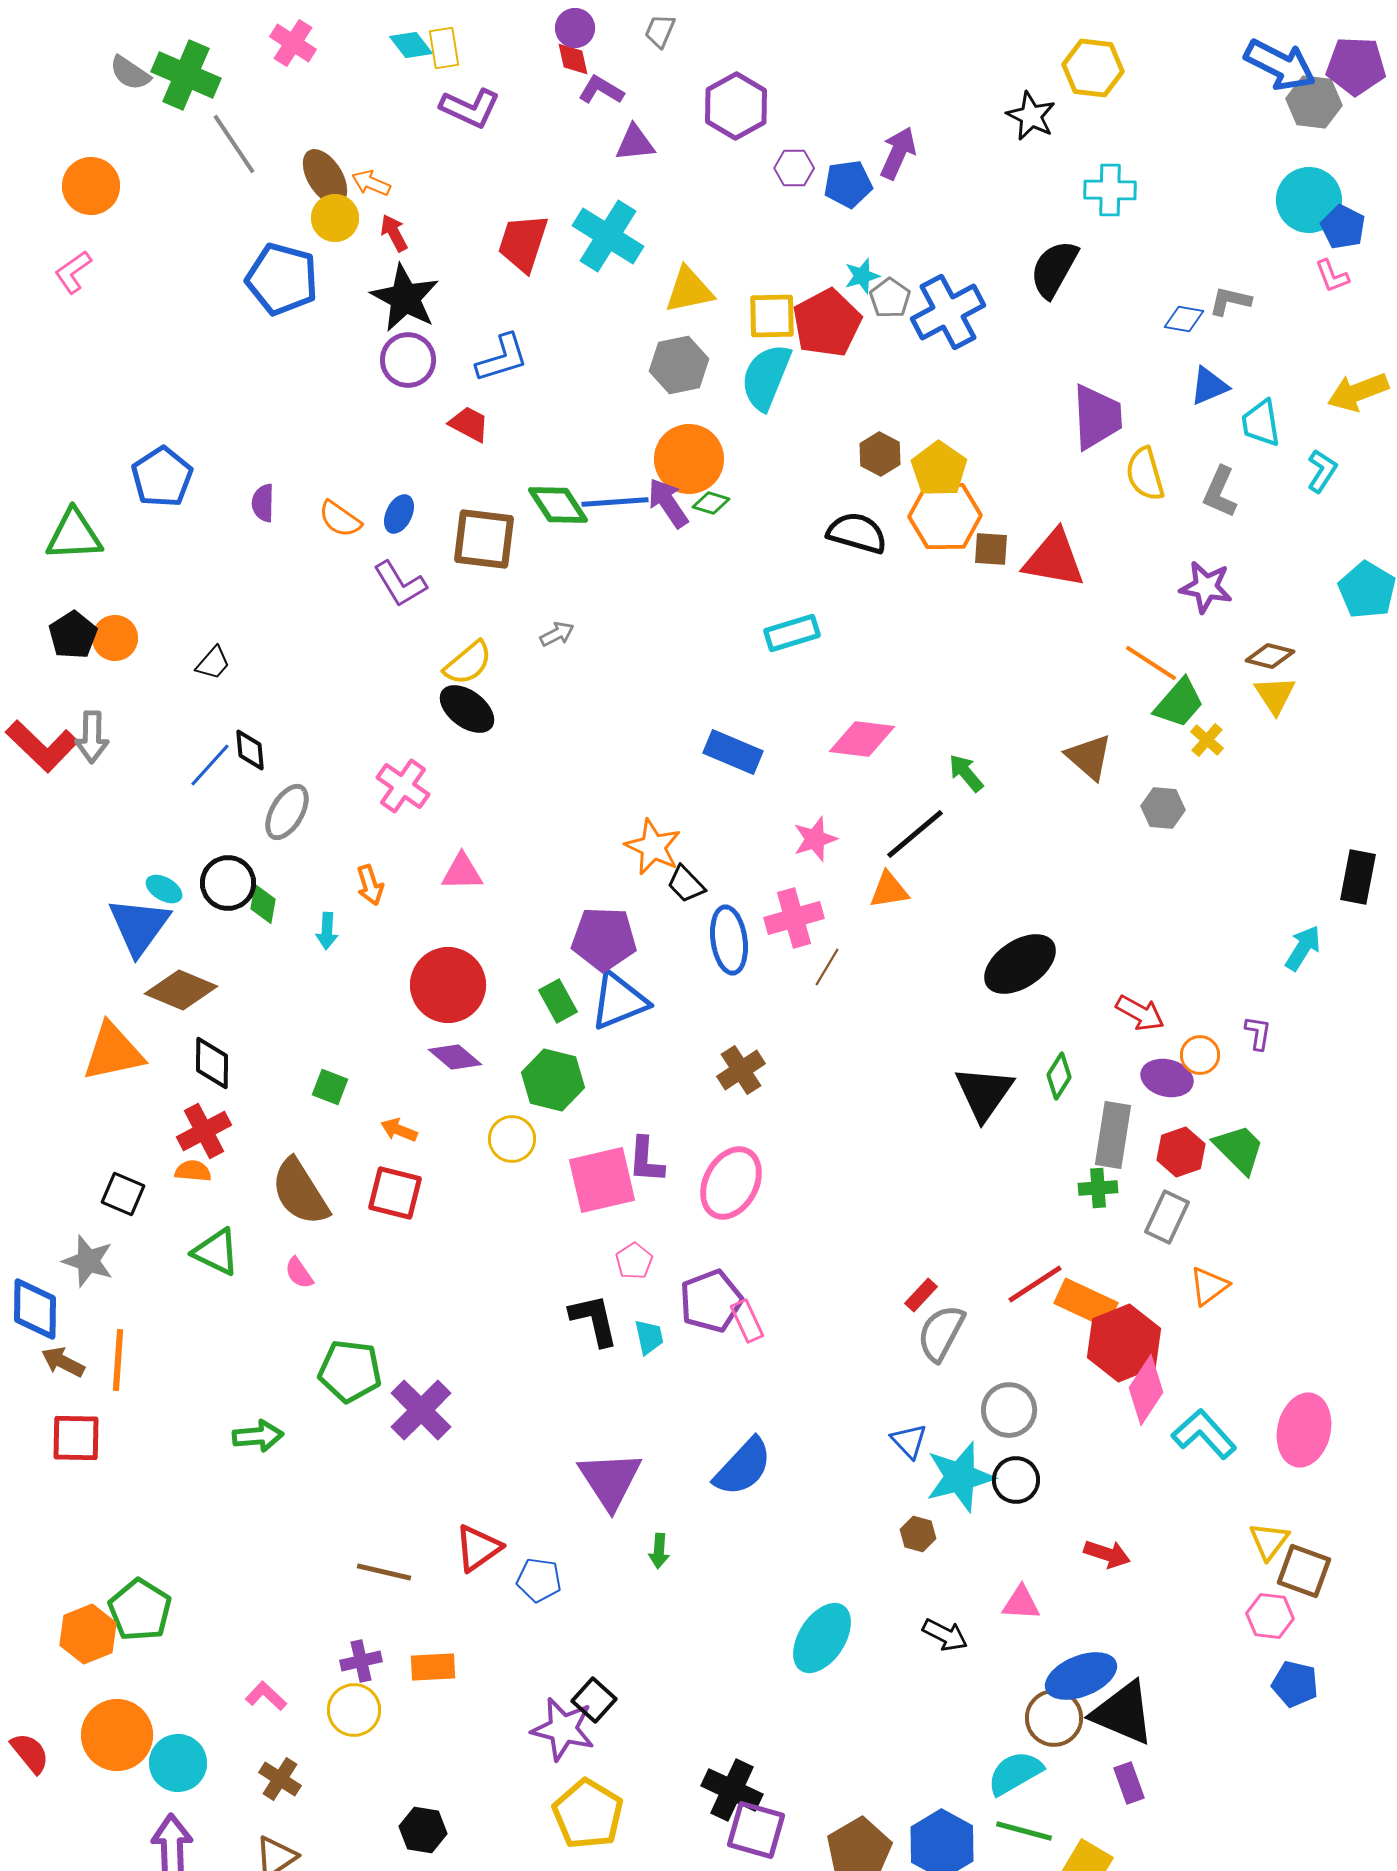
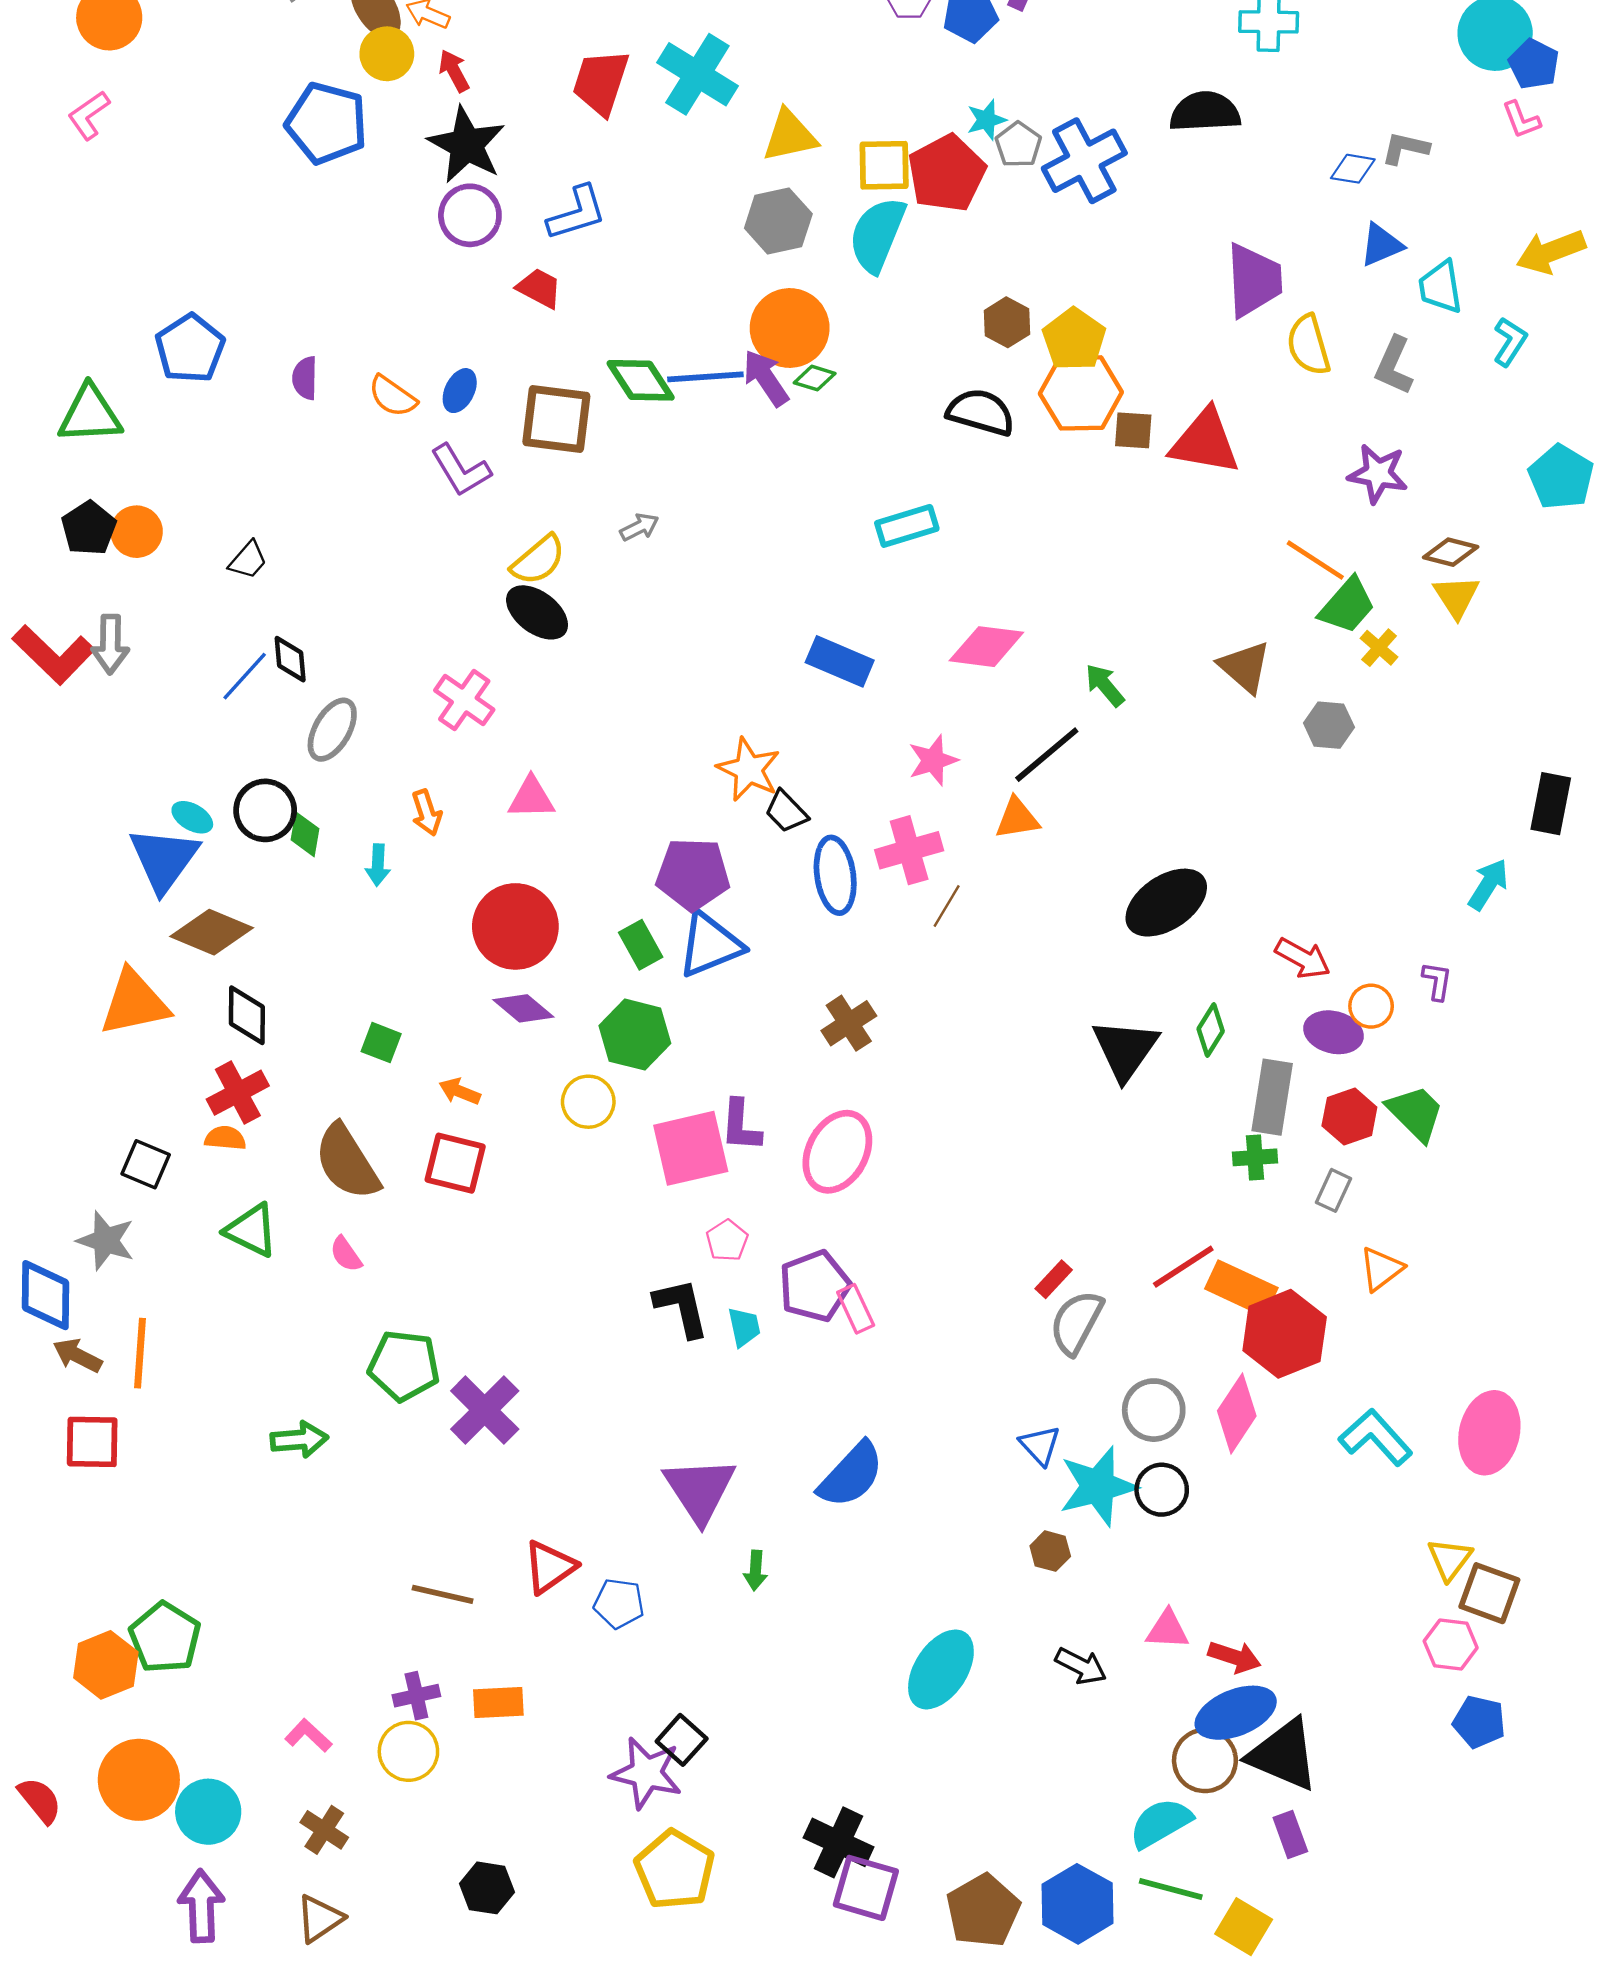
black semicircle: (1054, 269) -> (1205, 112), turned 58
gray rectangle: (1167, 1217) -> (1333, 1190), size x0.7
pink diamond: (1146, 1390) -> (1237, 1413), moved
red arrow: (1107, 1554) -> (1235, 1657), moved

